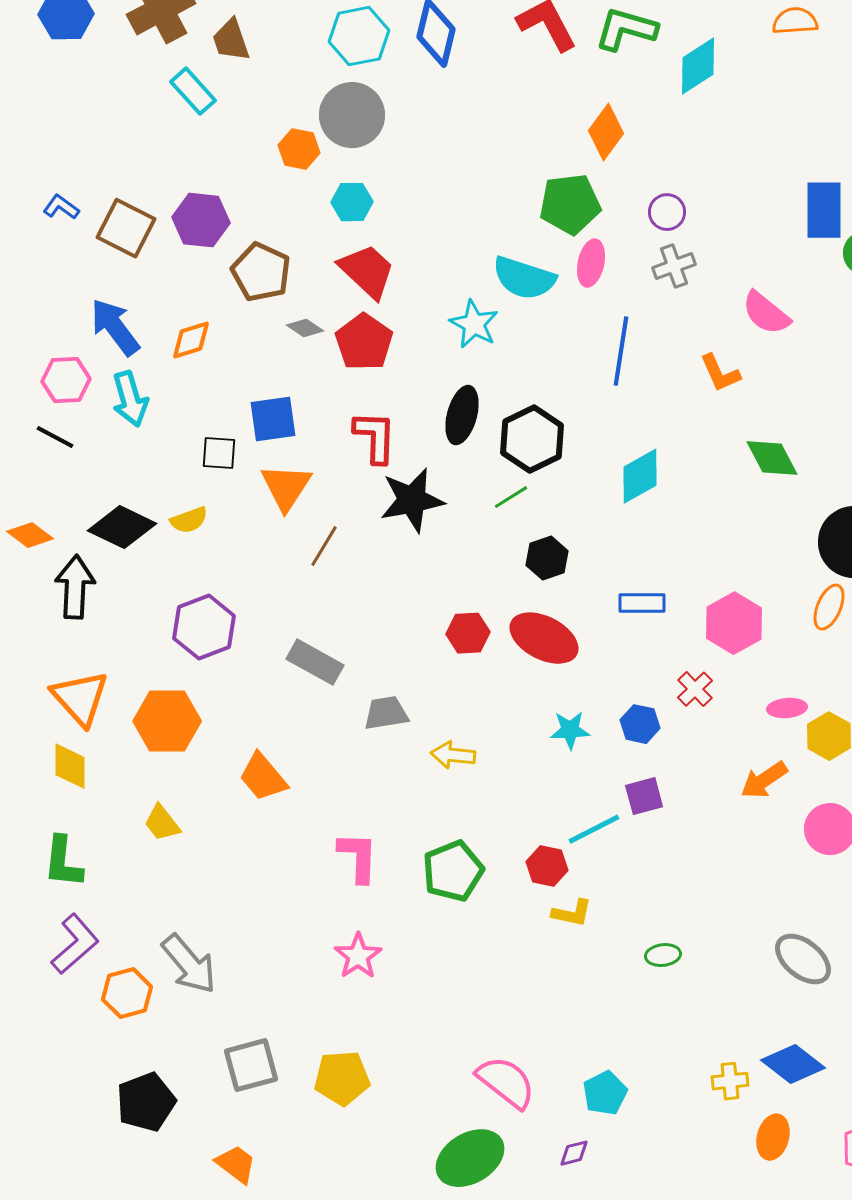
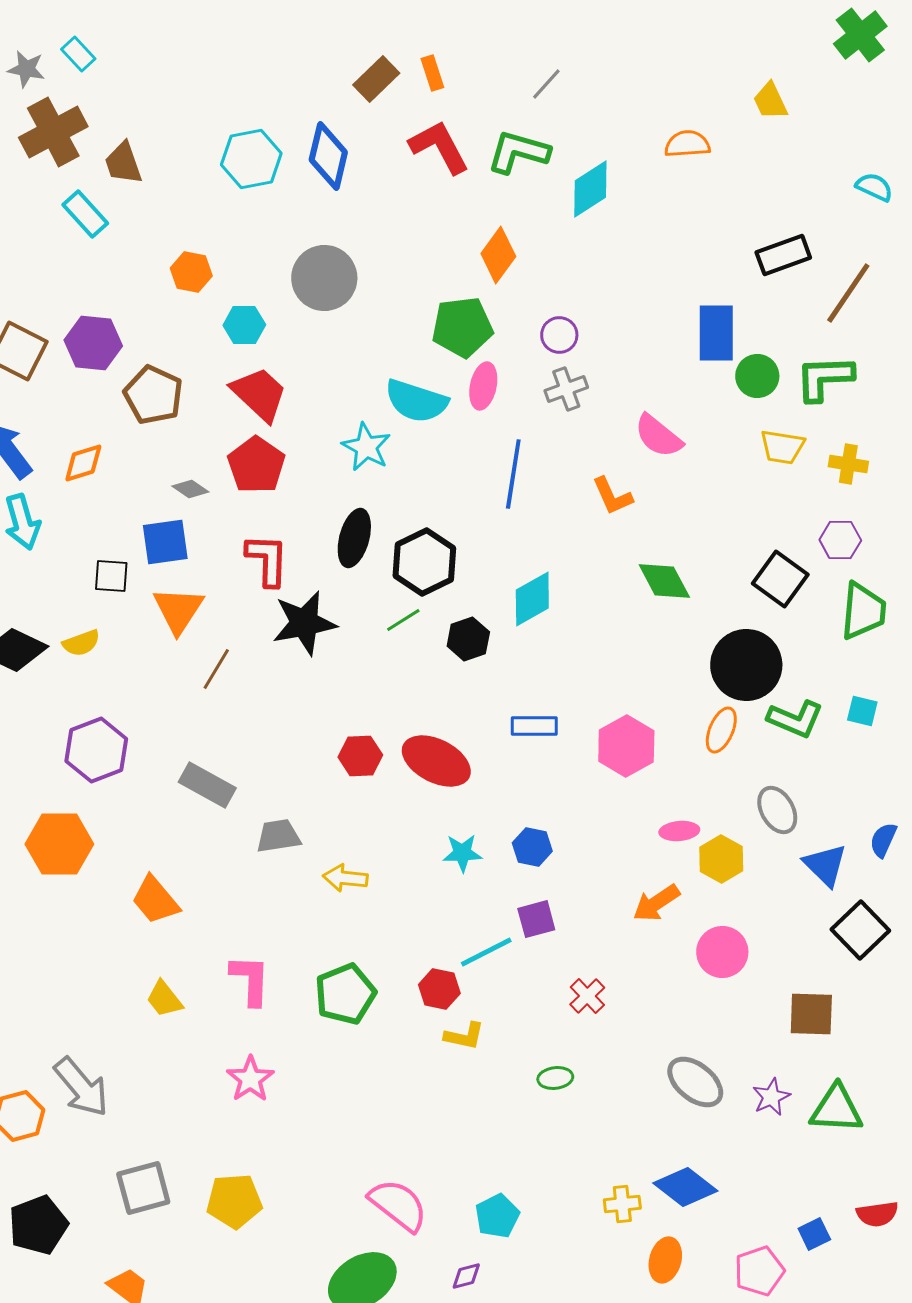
gray circle: (352, 115) -> (324, 278), moved
gray diamond: (305, 328) -> (190, 489), moved
black hexagon: (547, 558) -> (468, 639), moved
red cross: (695, 689) -> (587, 996), moved
yellow trapezoid: (162, 823) -> (164, 999), moved

